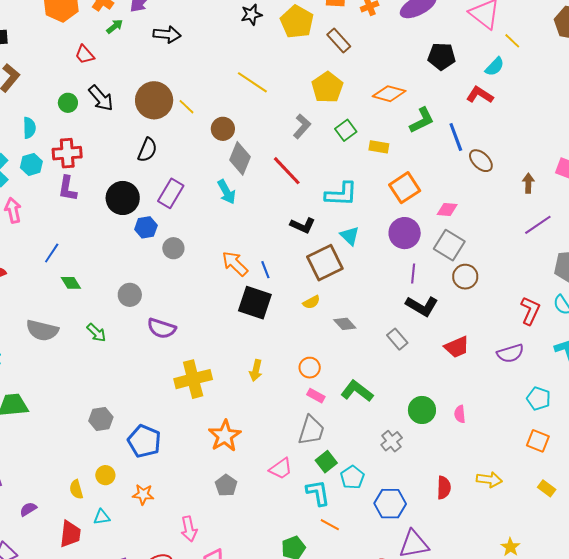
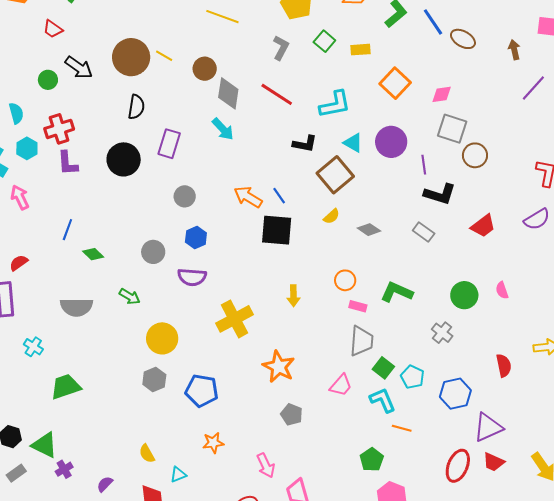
blue hexagon: (146, 227) -> (196, 237), moved
purple circle: (405, 233) -> (391, 142), moved
yellow circle: (105, 475) -> (162, 338), moved, size x1.6

